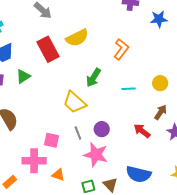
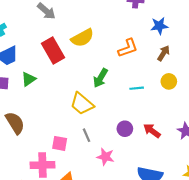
blue star: (159, 19) -> (159, 26), moved
orange L-shape: (121, 49) -> (128, 48), turned 35
brown arrow: (161, 112) -> (164, 53), moved
purple circle: (102, 129) -> (125, 129), moved
pink star: (96, 155) -> (105, 157), size x0.7

